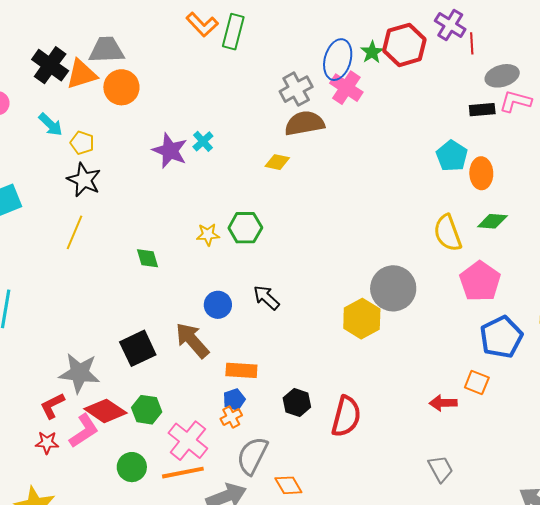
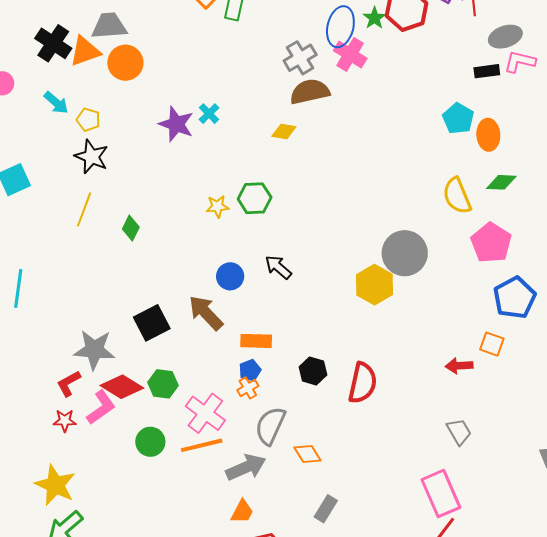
green diamond: (147, 258) -> (131, 228), moved, turned 45

